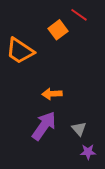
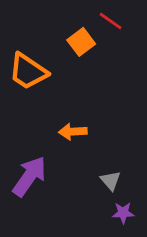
purple arrow: (44, 126) -> (29, 176), moved

